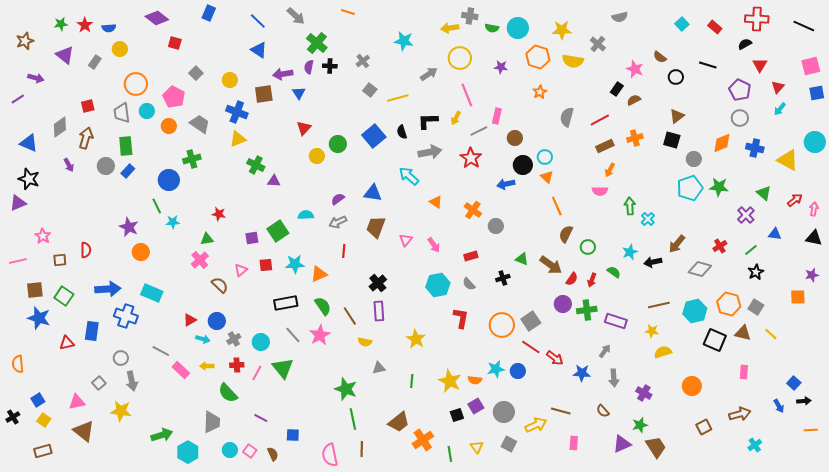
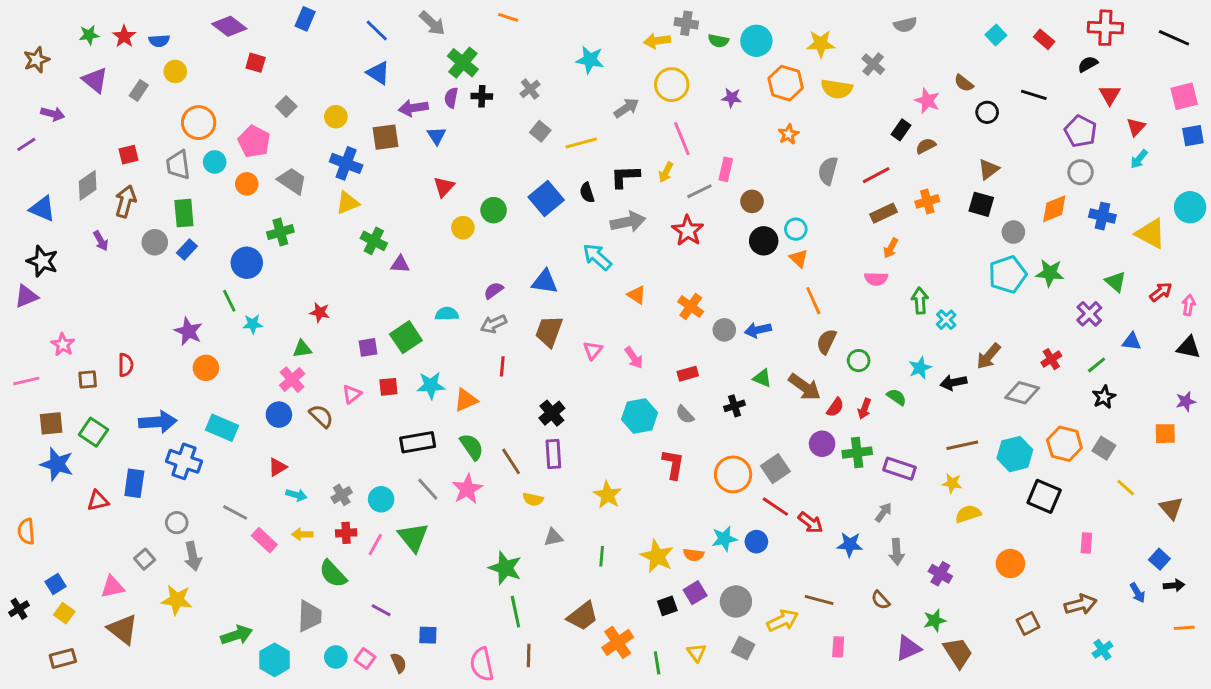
blue arrow: (506, 184) -> (758, 330), moved
blue circle: (217, 321) -> (279, 415), moved
brown triangle: (743, 333) -> (1171, 508), moved, turned 36

